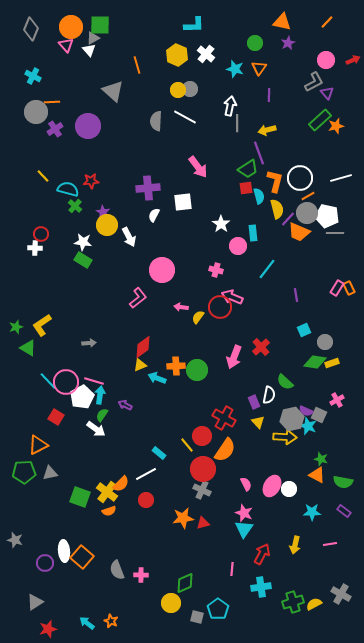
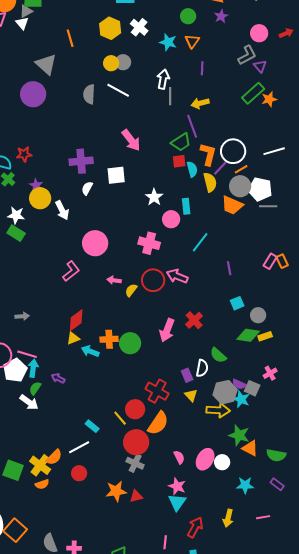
purple circle: (88, 126) -> (33, 94), moved
purple line: (288, 219) -> (220, 168), moved
pink cross: (216, 270) -> (149, 243), size x1.5
pink arrow: (232, 297) -> (177, 276), moved
green star: (321, 459) -> (239, 435), moved, size x1.5

